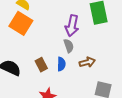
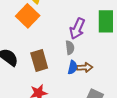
blue semicircle: (61, 64) -> (73, 67), moved
brown rectangle: (41, 65) -> (39, 61), size x1.5

